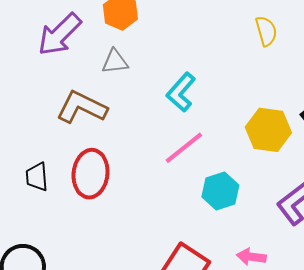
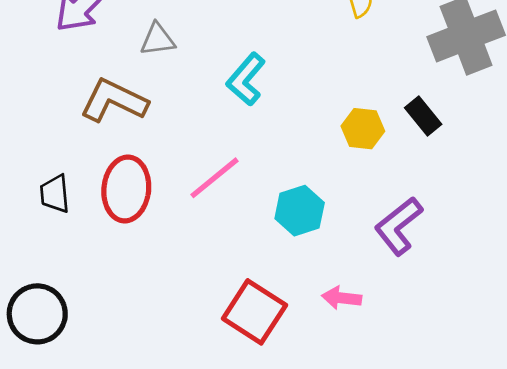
yellow hexagon: (268, 130) -> (363, 129), size x0.7
pink line: (184, 148) -> (215, 178), moved

